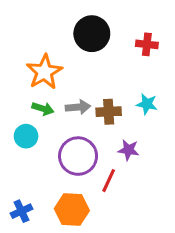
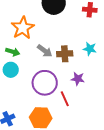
gray arrow: (78, 107) -> (45, 51), turned 42
green arrow: (43, 109) -> (13, 52), moved
red line: (109, 181) -> (65, 99), turned -49

